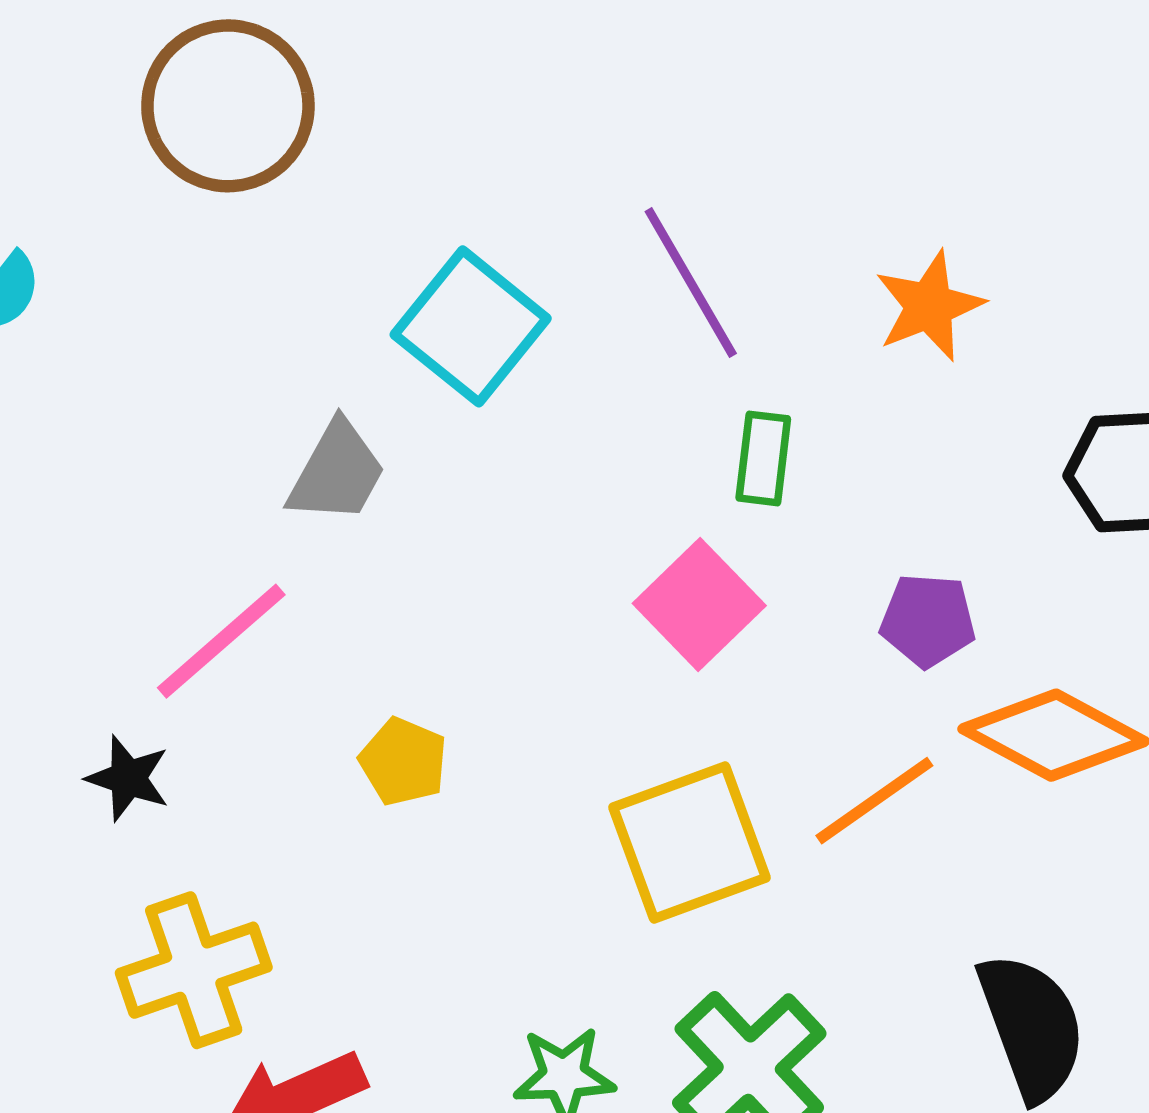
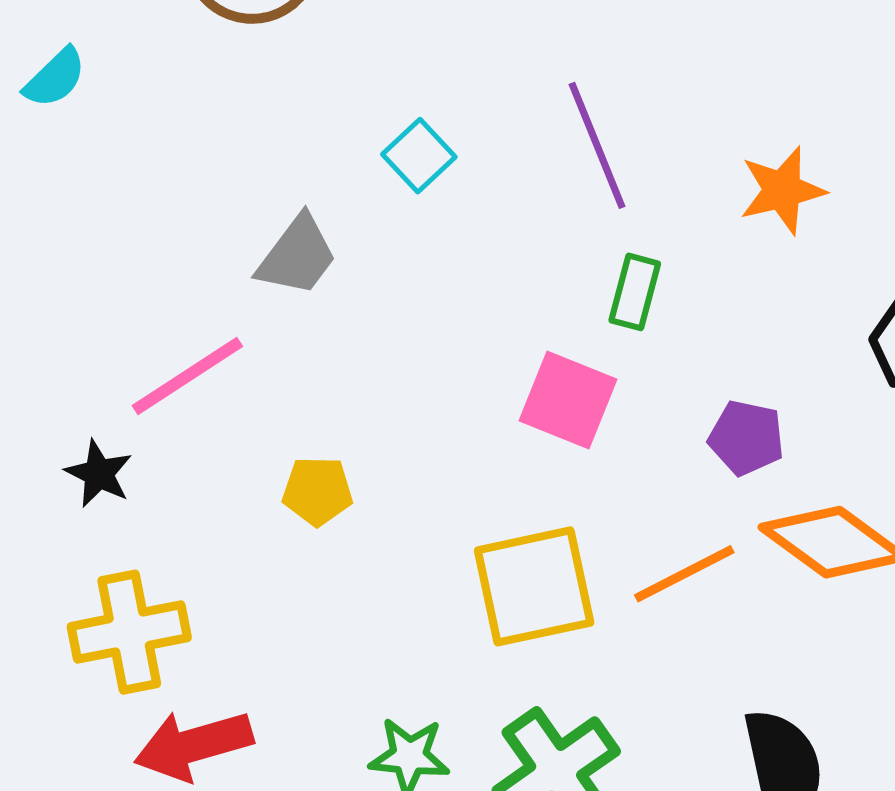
cyan square: (471, 326) -> (419, 156), size x0.6
pink square: (699, 604) -> (568, 400), turned -32
yellow pentagon: (403, 762) -> (318, 491), turned -30

